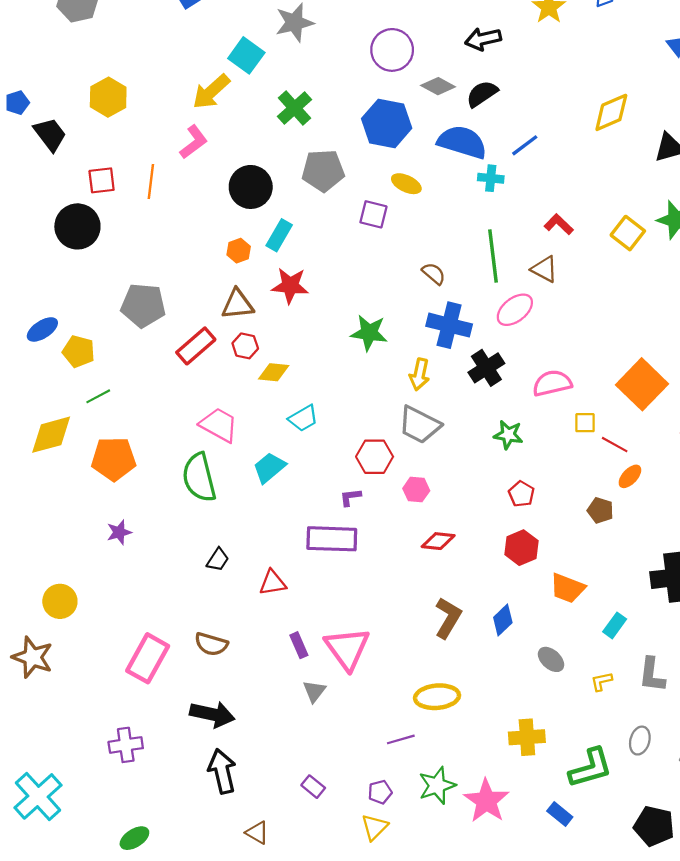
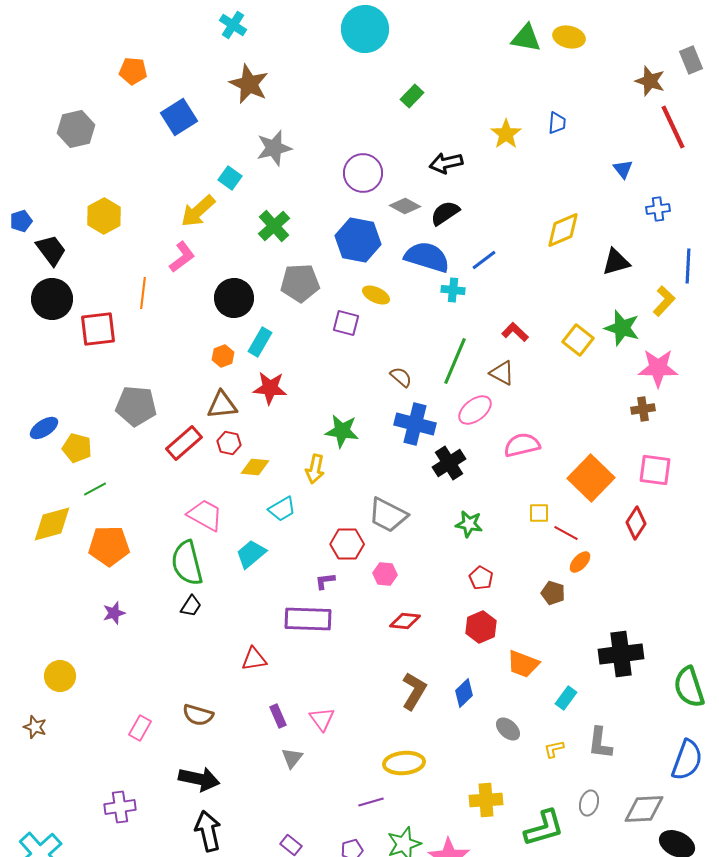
cyan square: (246, 55) -> (230, 178), size x0.7
red square: (102, 180) -> (98, 329), moved, size x1.4
black circle: (77, 226) -> (52, 299), moved
green line: (493, 256) -> (455, 361), turned 30
yellow arrow: (419, 374) -> (315, 469), moved
pink semicircle: (552, 383) -> (522, 445), moved
black trapezoid: (218, 560) -> (191, 606), moved
pink triangle: (347, 648) -> (322, 719), size x0.6
brown star: (33, 657) -> (35, 727), size x0.6
pink rectangle: (148, 658) -> (140, 728), size x0.6

